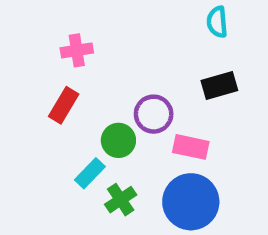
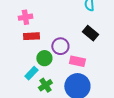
black rectangle: (219, 86) -> (90, 33), turned 56
red rectangle: (64, 105) -> (31, 36), moved, turned 56

